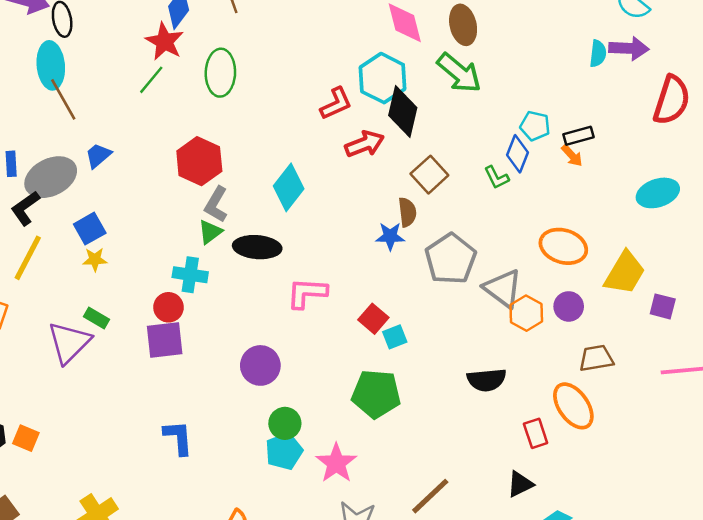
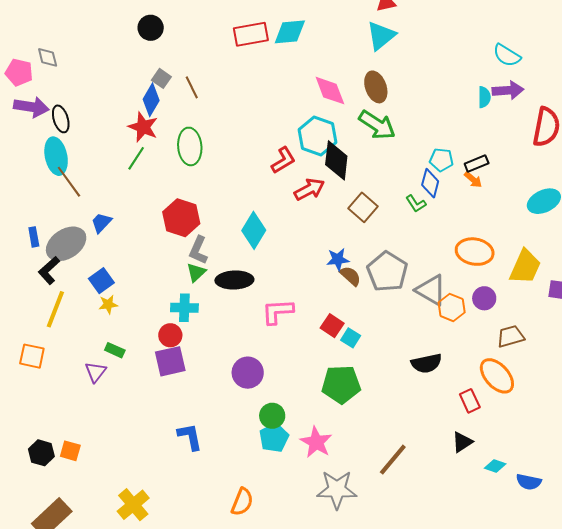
brown semicircle: (407, 212) -> (350, 276), moved, turned -35
cyan square: (395, 337) -> (351, 338), turned -30
purple triangle: (69, 342) -> (96, 372), size x0.6

